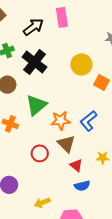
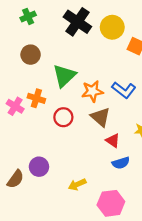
black cross: (35, 62) -> (77, 22), moved
blue L-shape: (89, 121) -> (124, 90), turned -100
red circle: (40, 153) -> (63, 117), moved

